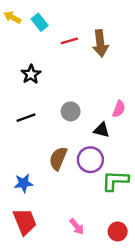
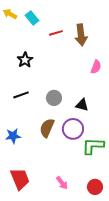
pink semicircle: (119, 109) -> (96, 67), moved
gray circle: (71, 111) -> (54, 98), moved
blue star: (24, 183) -> (13, 136), moved

